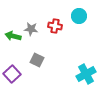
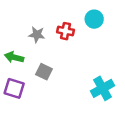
green arrow: (13, 36) -> (14, 57), moved
purple square: (12, 74) -> (14, 88), turned -30

